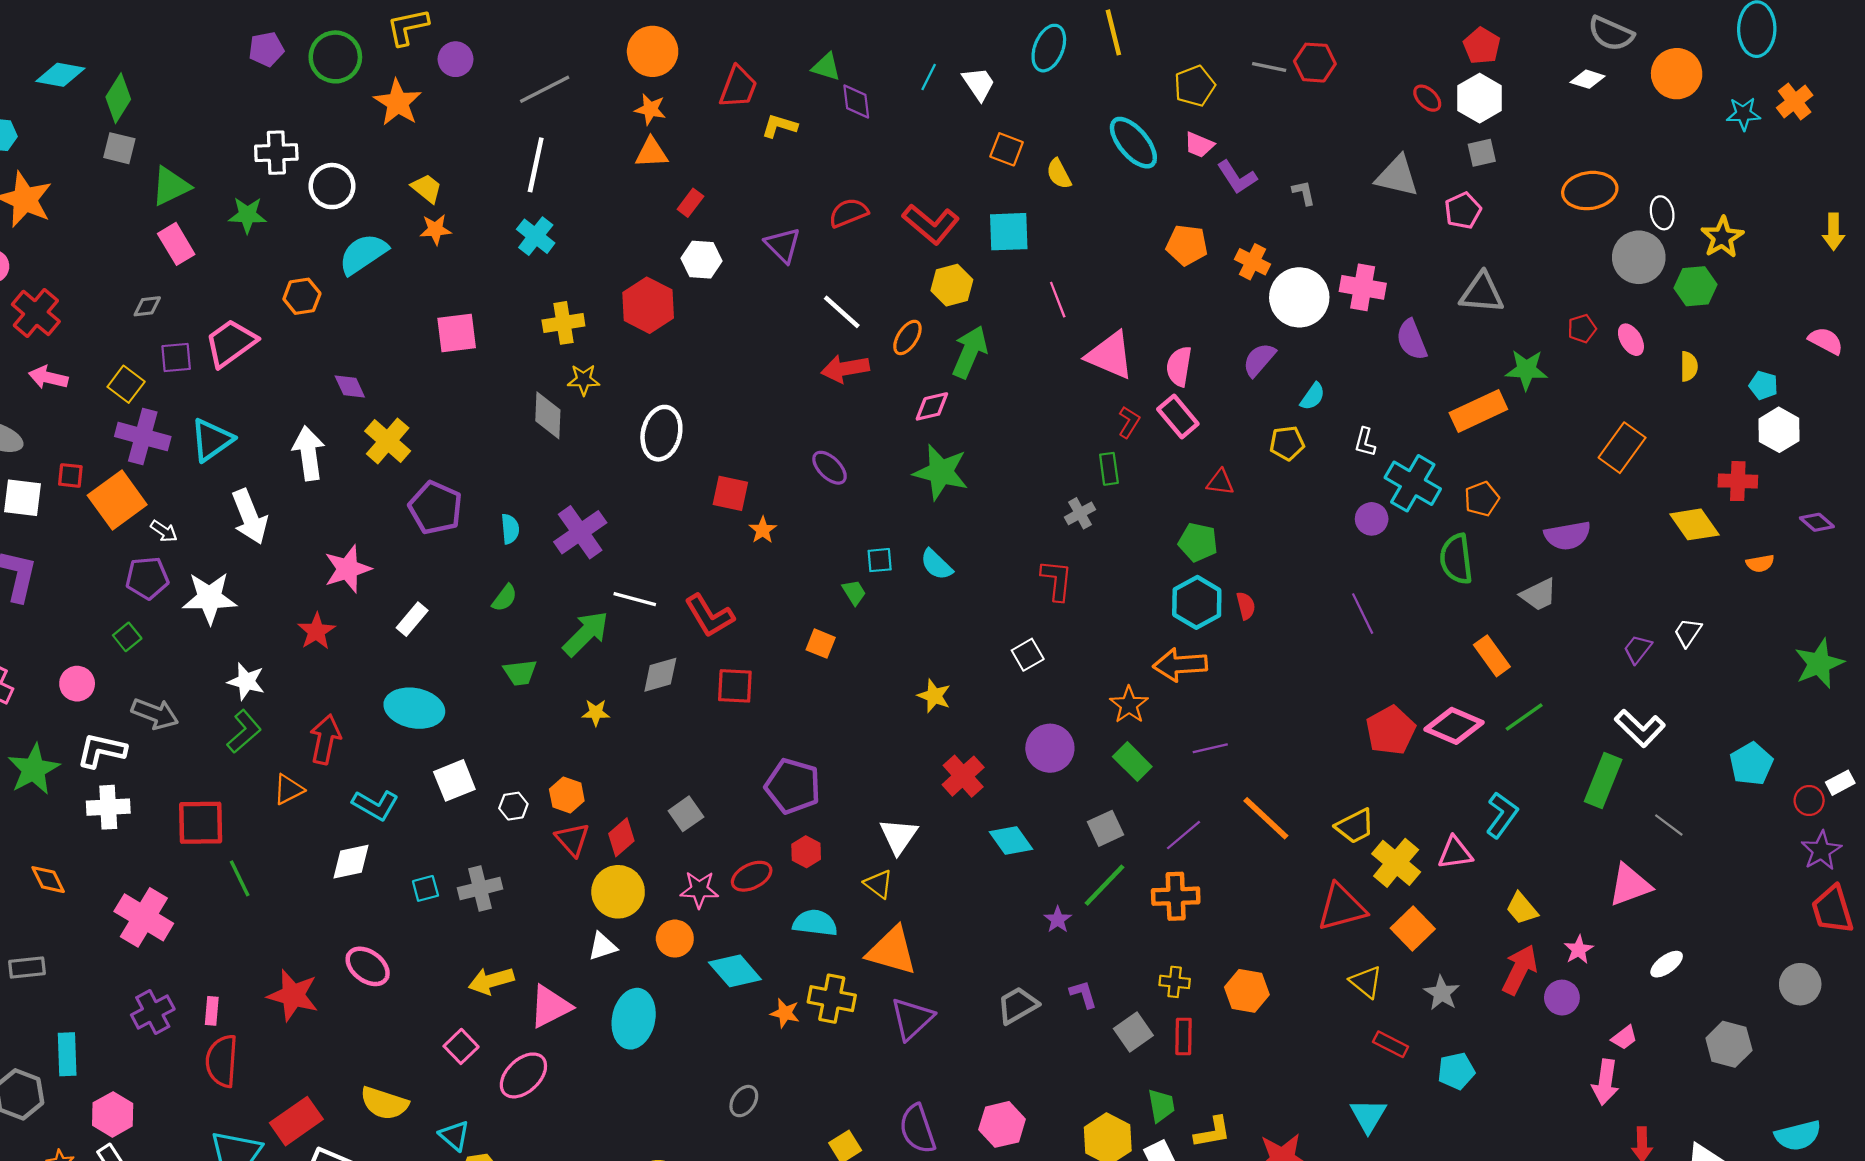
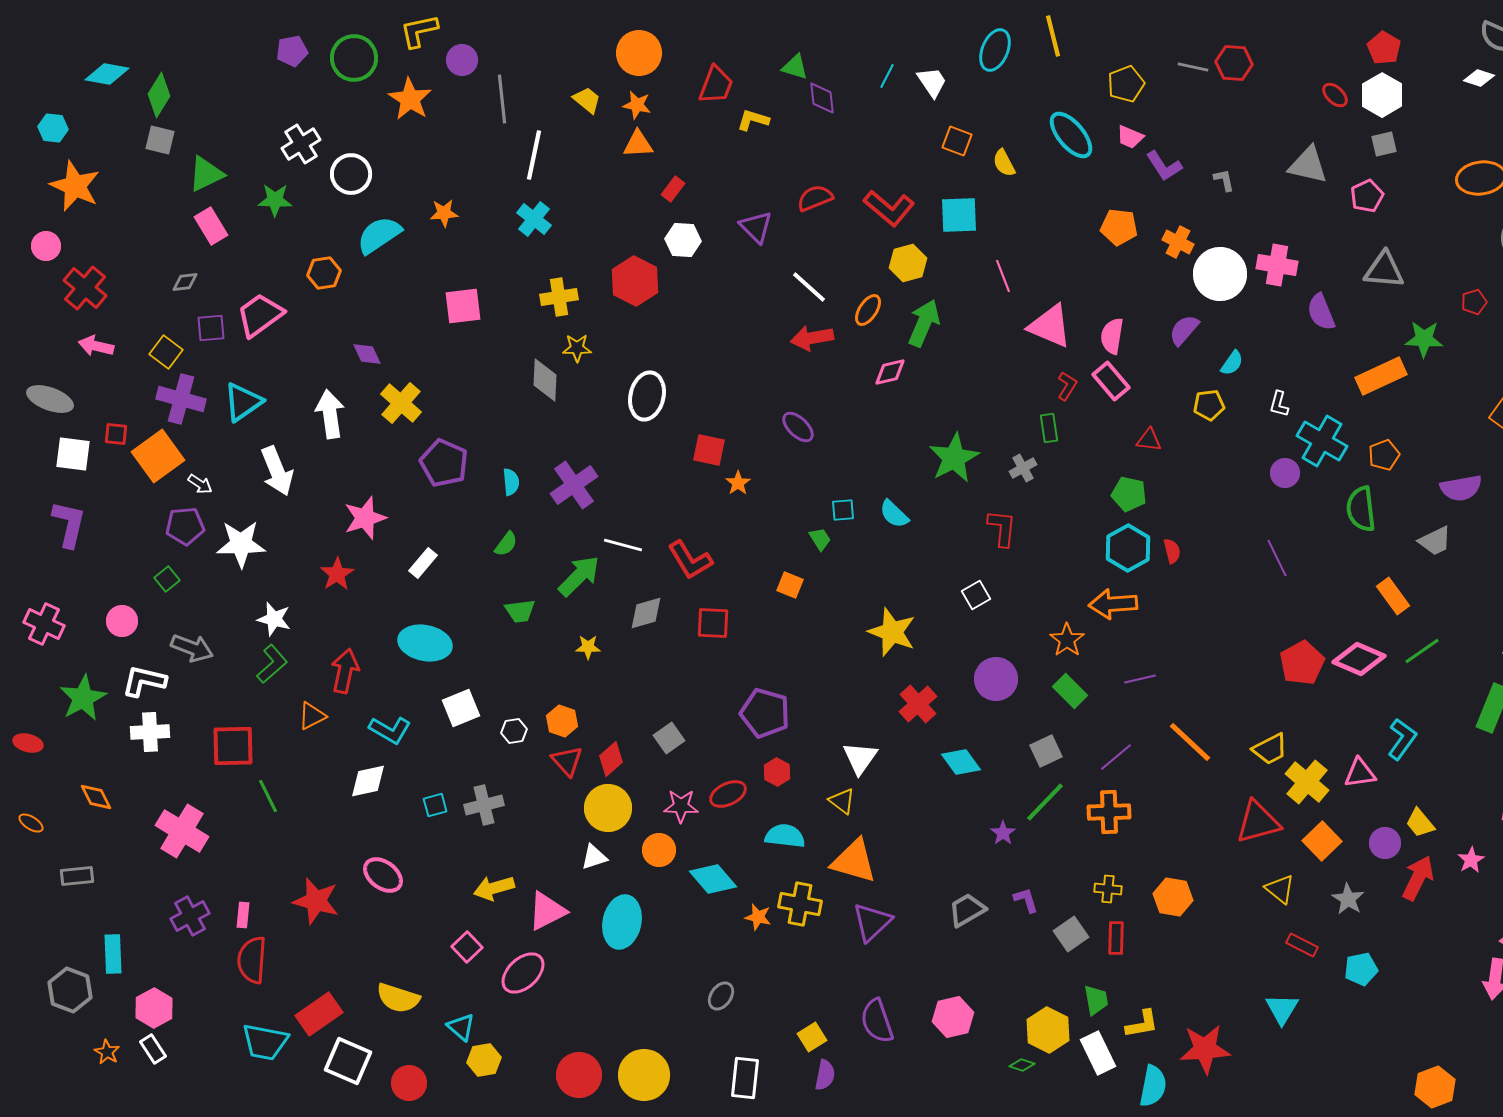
gray line: (545, 89) -> (502, 99), moved, turned -69
white cross: (276, 153) -> (301, 144), turned -30
yellow trapezoid: (427, 188) -> (587, 100), moved
green star: (941, 472) -> (954, 458), moved, turned 30
yellow star: (934, 696) -> (892, 632), size x1.6
purple circle: (1562, 998) -> (1385, 843), moved

